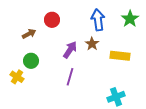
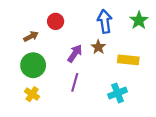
green circle: (31, 61) -> (33, 65), size x1.5
yellow cross: (17, 77) -> (32, 94), moved
cyan cross: (116, 97) -> (118, 93), moved

